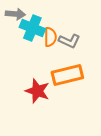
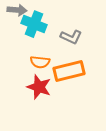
orange semicircle: (50, 37) -> (40, 62), moved, turned 96

